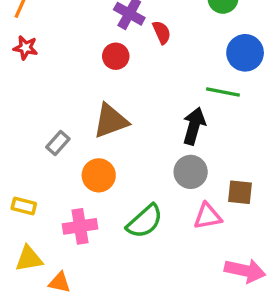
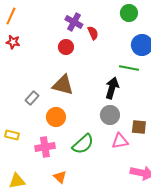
brown triangle: (111, 121) -> (63, 85), turned 35
yellow triangle: (29, 259) -> (17, 181), moved
orange triangle: (60, 283) -> (60, 177), moved, turned 32

